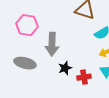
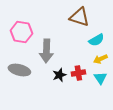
red cross: (84, 77) -> (78, 73), moved

